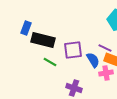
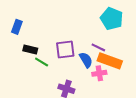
black rectangle: (43, 40) -> (30, 50), moved, size x0.6

